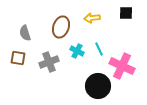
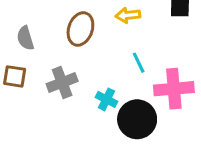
cyan cross: (77, 51) -> (106, 99), moved
pink cross: (122, 66) -> (174, 89), turned -30

